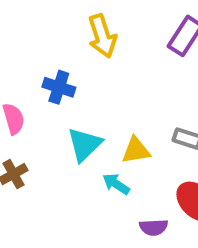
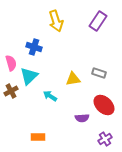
cyan triangle: (85, 144) -> (29, 76), moved
cyan arrow: (116, 184) -> (50, 96), moved

